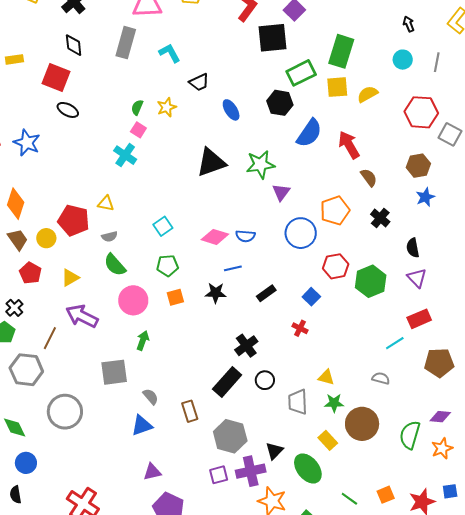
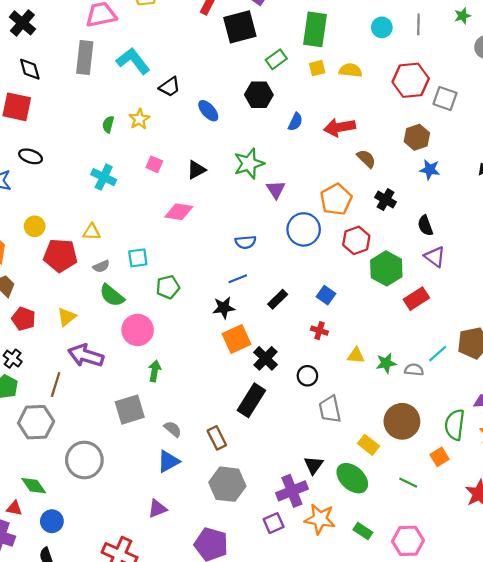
cyan L-shape: (170, 53) -> (133, 61), size x1.4
green rectangle: (301, 73) -> (276, 59), size x0.7
yellow square: (337, 87) -> (317, 68), size x0.7
yellow semicircle: (367, 94) -> (350, 70), turned 45
black ellipse: (68, 110) -> (31, 156), moved
pink square: (138, 130) -> (154, 164), moved
blue semicircle: (309, 133) -> (295, 122), size x0.6
red arrow: (349, 145) -> (339, 127), turned -60
black triangle: (211, 162) -> (196, 170), size x0.6
blue star: (425, 197) -> (430, 170), turned -30
cyan square: (163, 226) -> (138, 258), moved, turned 36
pink diamond: (215, 237) -> (179, 212), moved
yellow circle: (46, 238) -> (35, 226), moved
red hexagon: (336, 266) -> (356, 240), moved
orange square: (175, 297) -> (237, 339), moved, size x1.5
red rectangle: (419, 319) -> (416, 299), moved
cyan line: (395, 343) -> (438, 354), moved
yellow triangle: (326, 377) -> (356, 355), moved
black circle: (265, 380) -> (307, 376), moved
green star: (334, 403) -> (386, 363), moved
gray hexagon: (230, 436) -> (227, 484), moved
purple triangle: (152, 472) -> (157, 509), moved
purple square: (219, 475) -> (274, 523), moved
orange square: (386, 495) -> (440, 457), moved
green line: (349, 499) -> (408, 483), moved

